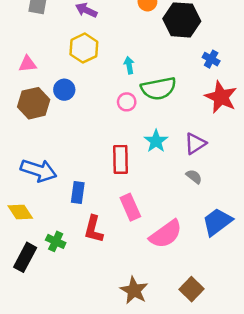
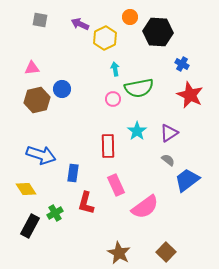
yellow hexagon: (84, 48) -> (105, 38), moved
blue trapezoid: (217, 222) -> (187, 180), moved
green cross: (56, 241) -> (55, 213), turned 35

